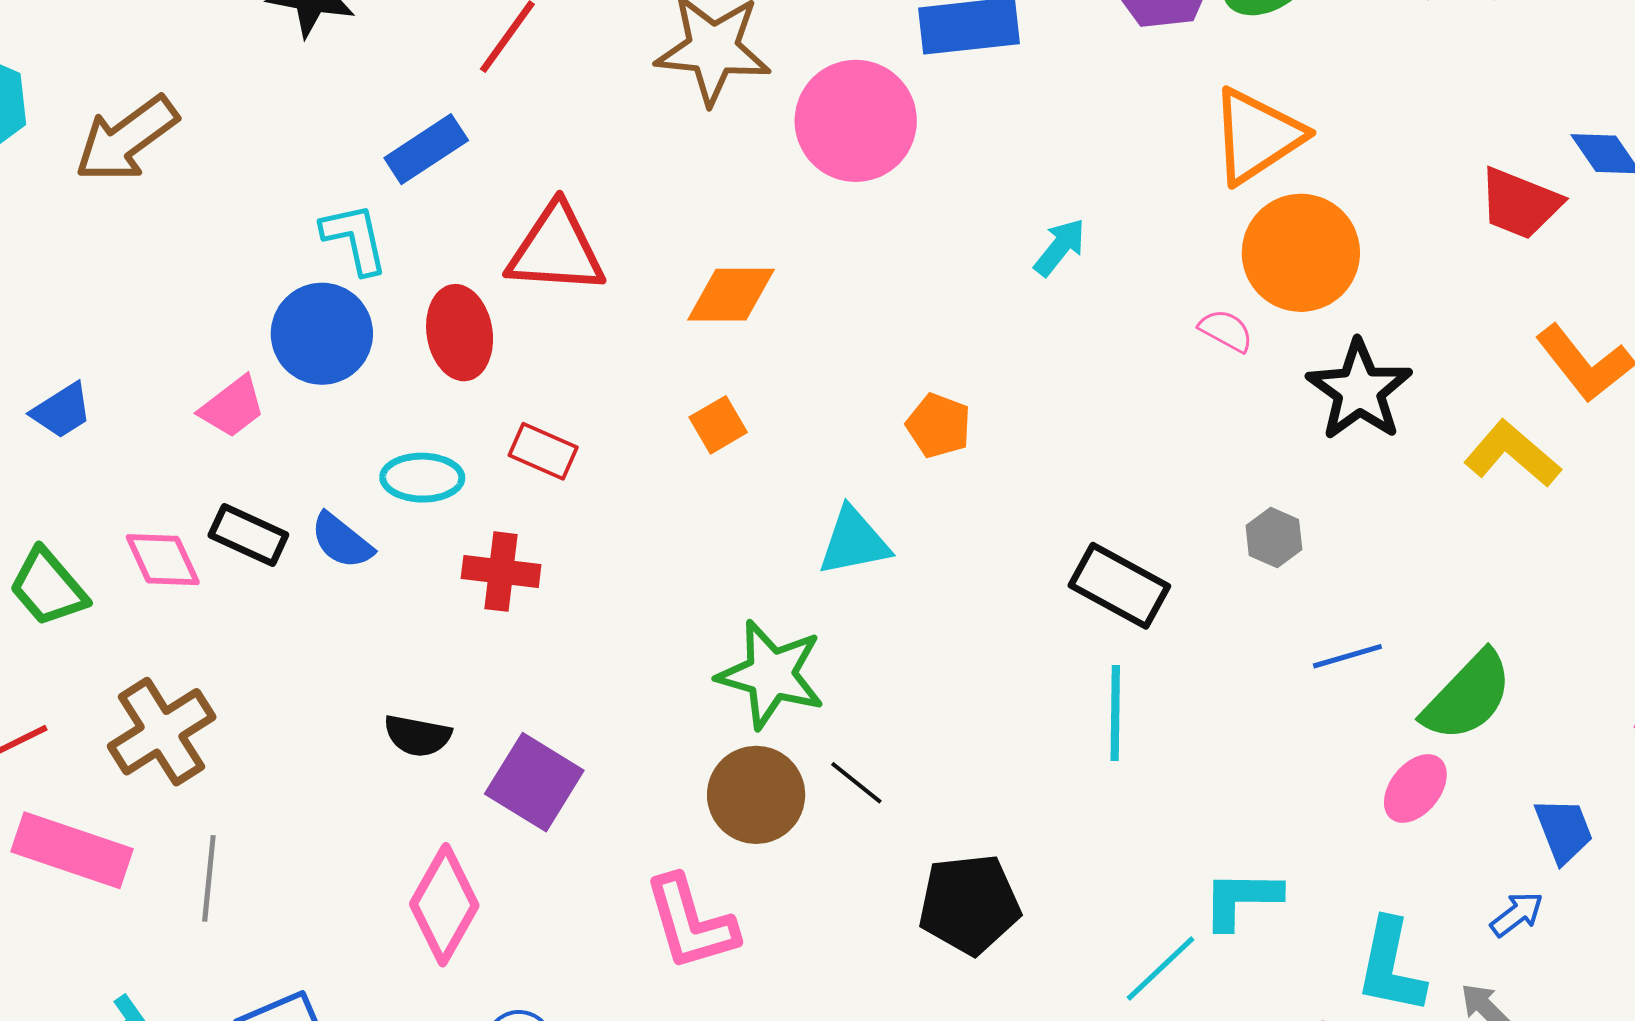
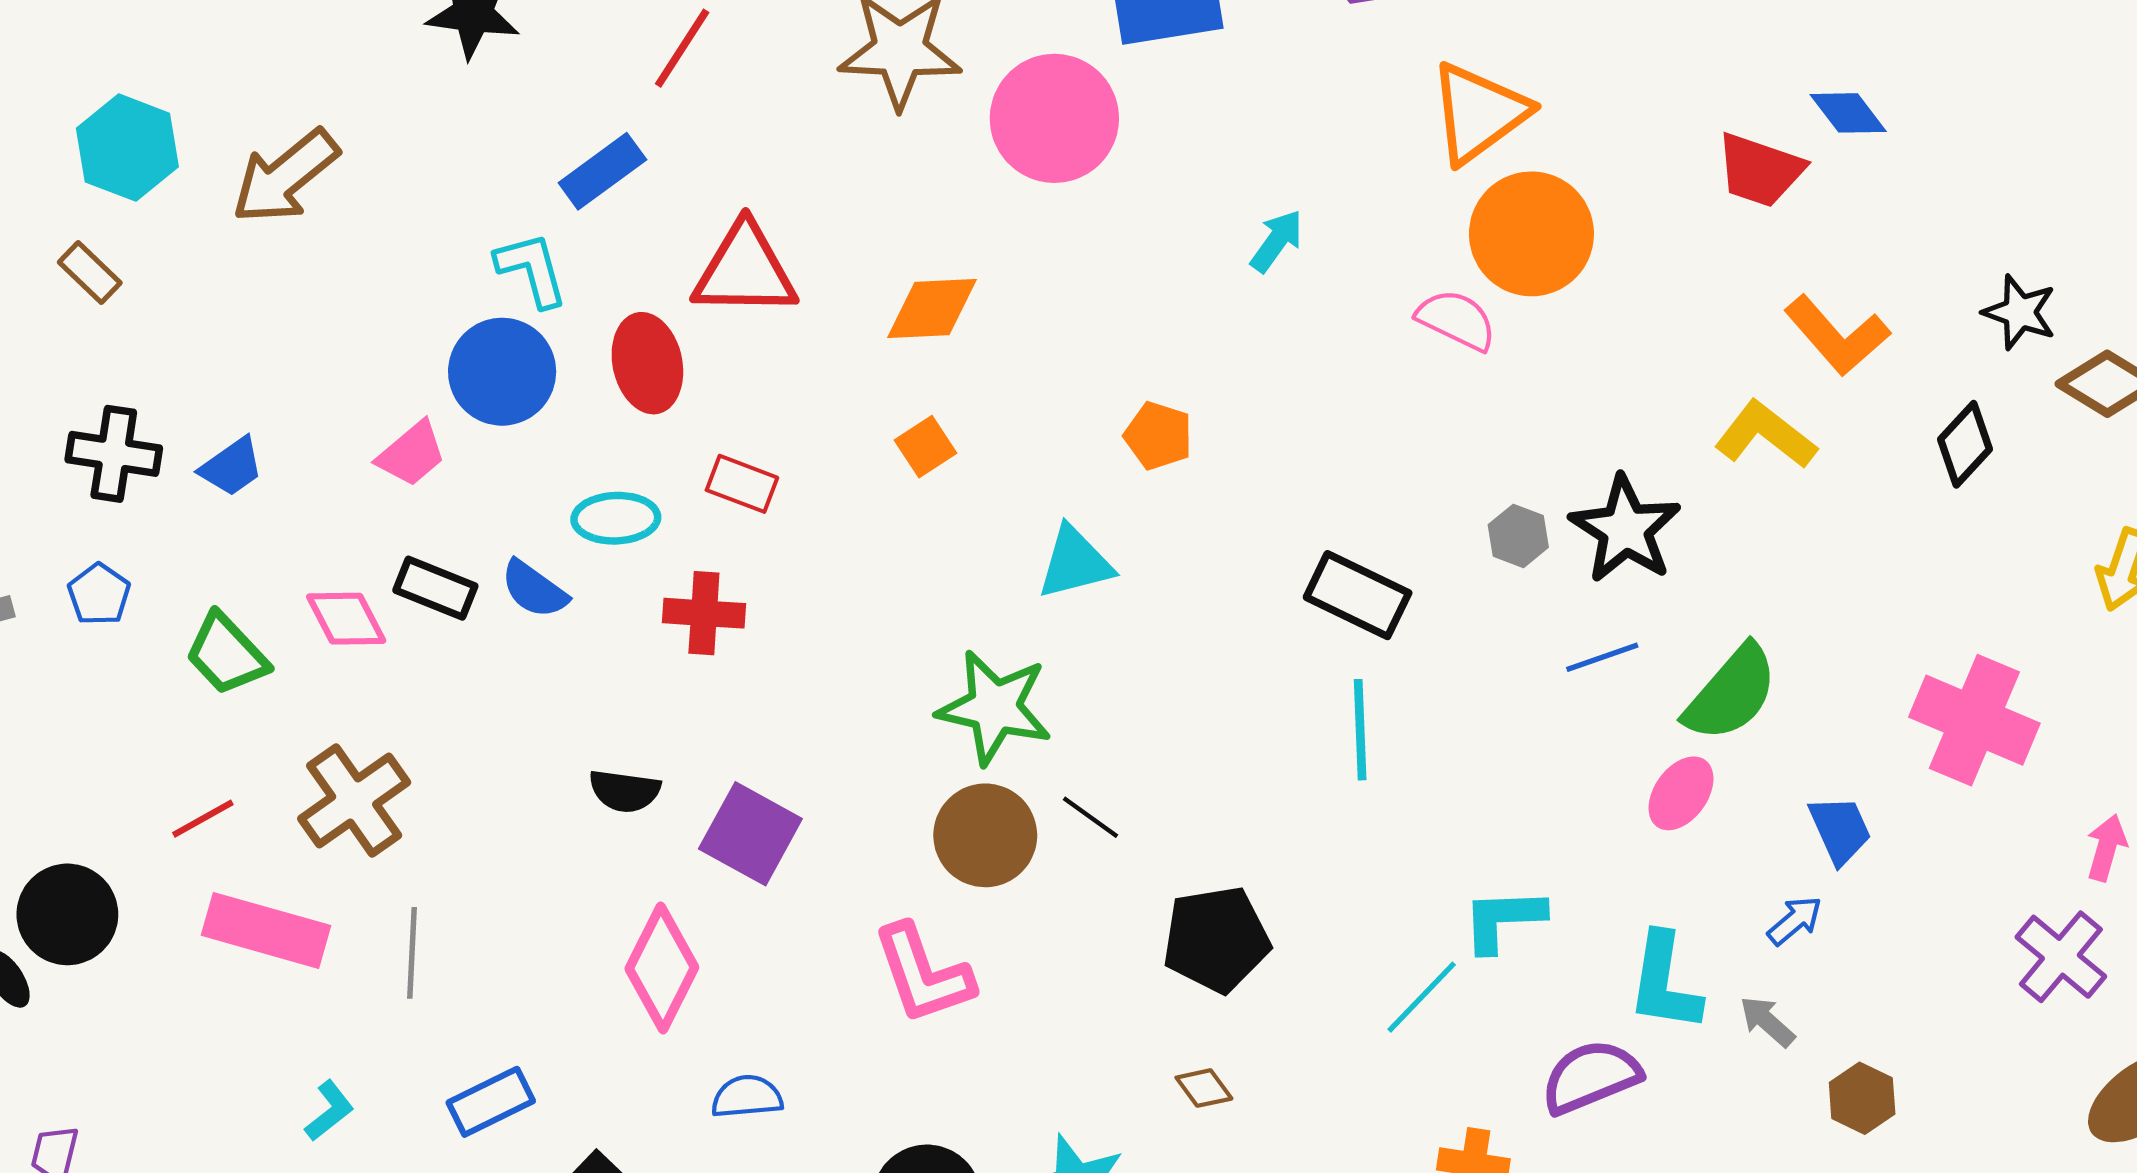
pink semicircle: (1226, 331) -> (1457, 320), size x1.4
black star: (1359, 390) -> (1625, 529), moved

